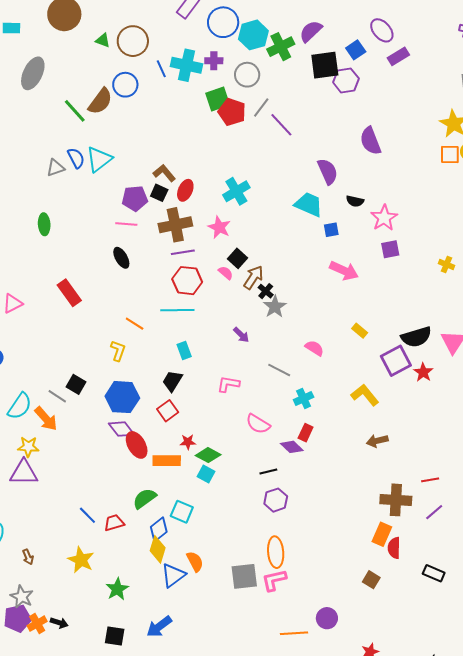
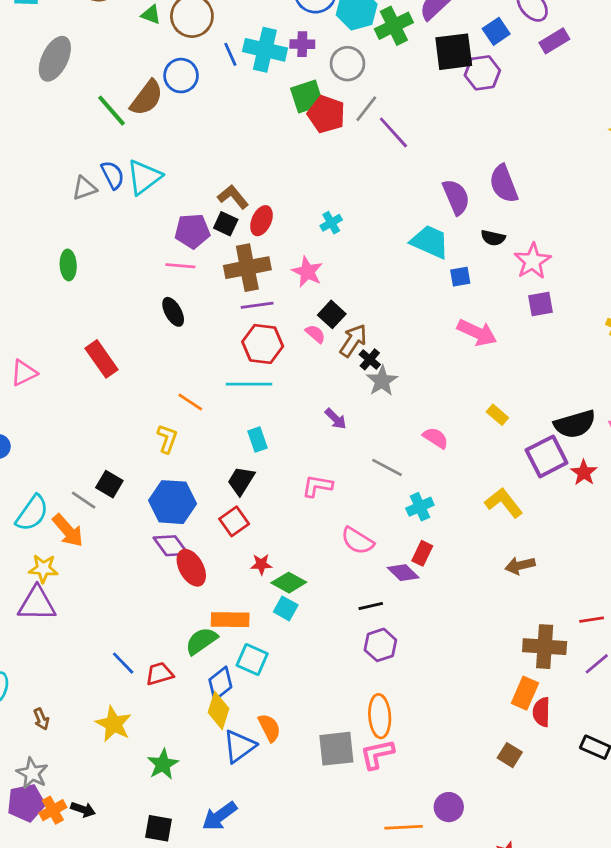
purple semicircle: (370, 141) -> (504, 184), moved
cyan cross: (236, 191) -> (331, 223), size x0.6
orange rectangle: (167, 461) -> (230, 620), moved

